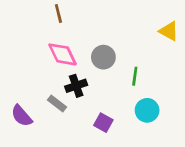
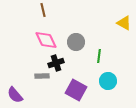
gray rectangle: (57, 104) -> (42, 76), turned -40
purple semicircle: (22, 116) -> (15, 95), moved
purple square: (103, 123) -> (76, 90), size x1.5

